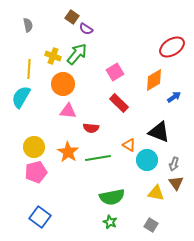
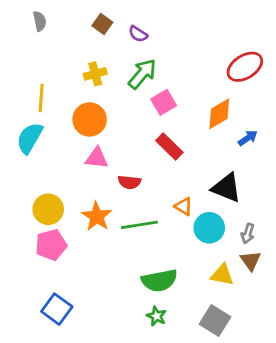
gray semicircle: (28, 25) -> (40, 21), moved
purple semicircle: (86, 29) -> (138, 34), moved
green arrow: (77, 54) -> (142, 74), moved
yellow cross: (53, 56) -> (95, 74), moved, turned -35
gray square: (151, 225) -> (215, 320), size x1.5

